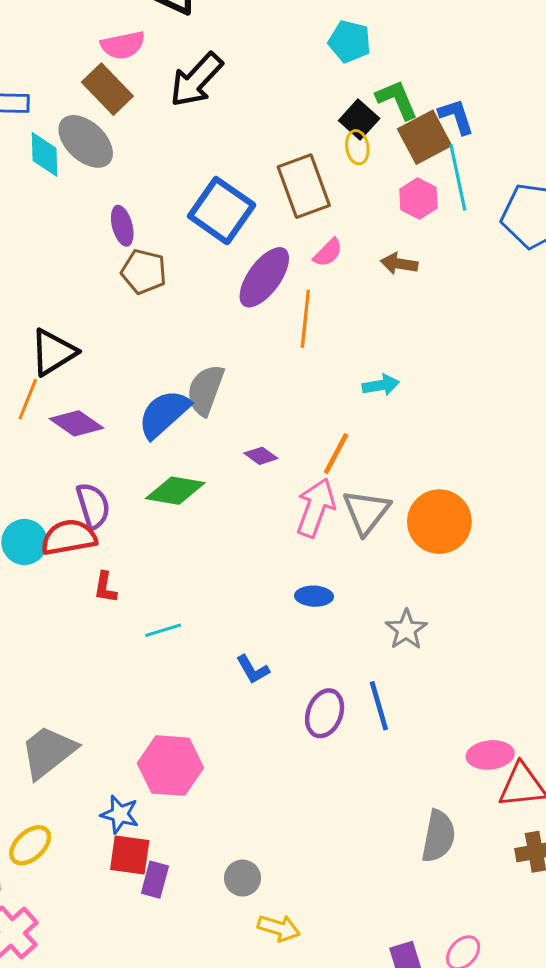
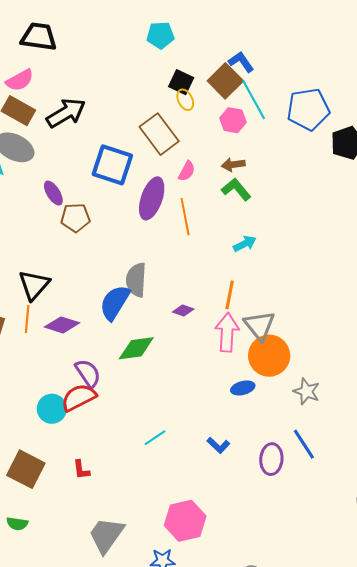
black arrow: (196, 80) -> (66, 113), moved, turned -147
green L-shape: (397, 100) -> (236, 189), moved
orange circle: (439, 522) -> (269, 356), moved
red L-shape: (105, 587) -> (81, 470), moved

